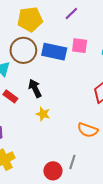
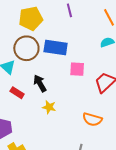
purple line: (71, 14) -> (69, 10), turned -56
pink square: (80, 46) -> (77, 69), moved

